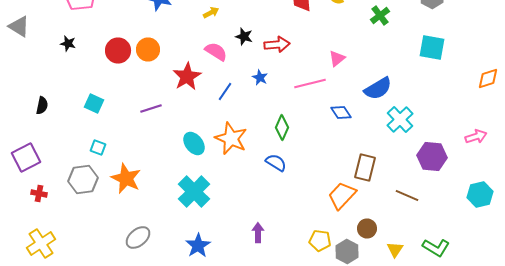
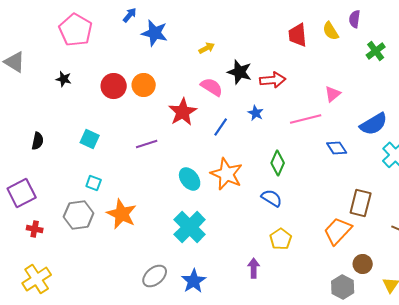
black star: (244, 36) -> (240, 72), size x1.4
gray ellipse: (138, 238) -> (155, 276), moved
yellow pentagon: (320, 240) -> (281, 239), moved, turned 30

